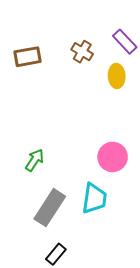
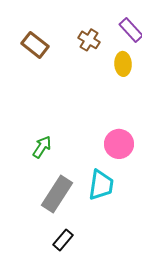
brown rectangle: (28, 57) -> (35, 45), turned 48

